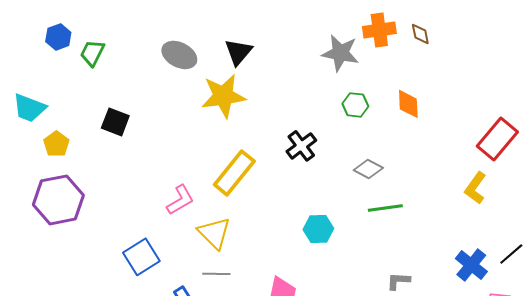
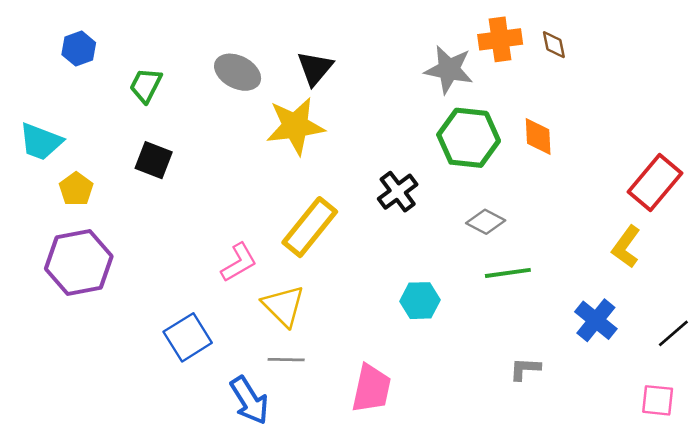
green trapezoid: (92, 53) -> (146, 85), moved
green hexagon: (355, 105) -> (469, 138), size x1.8
blue cross: (471, 265) -> (596, 320), moved

